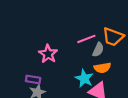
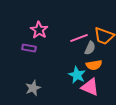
pink star: (48, 54) -> (39, 30), moved
purple rectangle: (33, 79) -> (29, 48), moved

